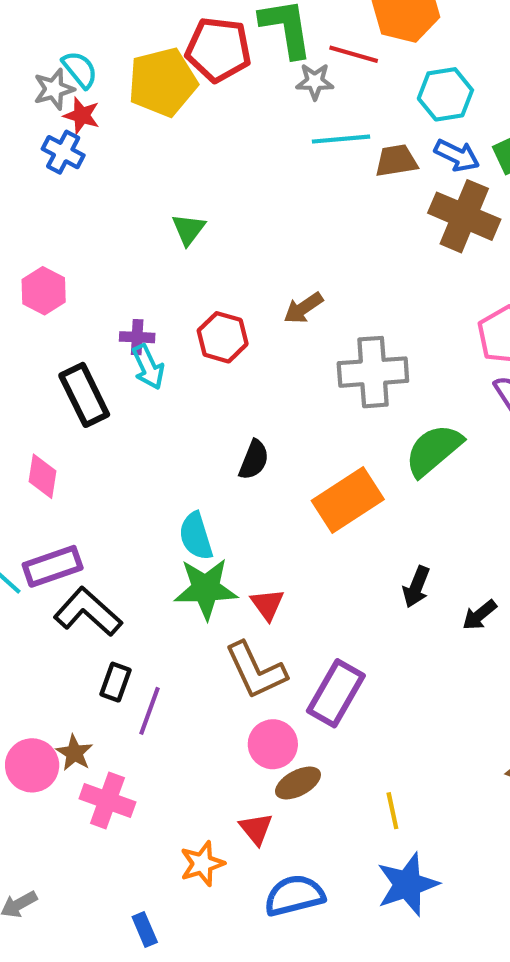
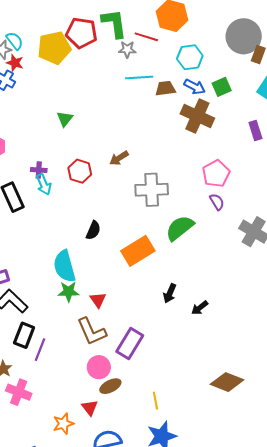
cyan semicircle: (196, 536) -> (64, 266), size x1.4
green star: (206, 589) -> (69, 292), size x0.7
black rectangle: (116, 682) -> (24, 335), size x1.4

